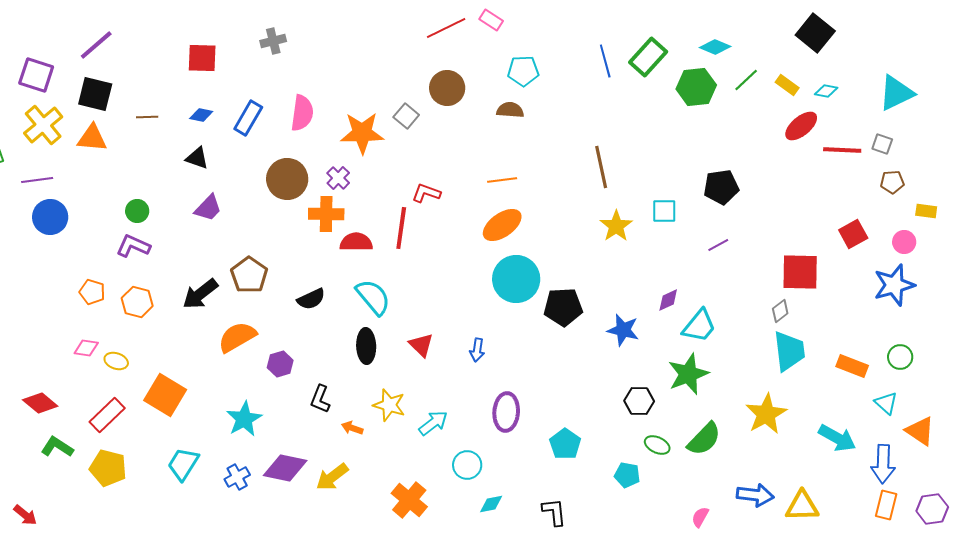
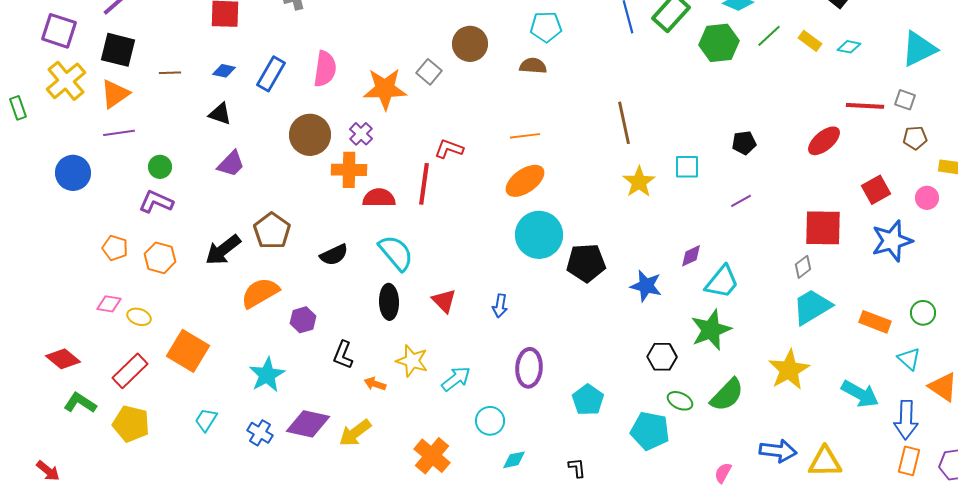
red ellipse: (801, 126) -> (824, 141), moved
orange triangle: (92, 138) -> (115, 94), turned -40
purple line: (37, 180) -> (119, 133), moved
black pentagon: (721, 187) -> (744, 143), size x0.7
blue star: (894, 285) -> (892, 241), moved
cyan trapezoid: (789, 351) -> (812, 307), turned -114
cyan trapezoid: (183, 464) -> (206, 420), size x0.7
cyan pentagon: (627, 475) -> (650, 431), size x1.5
blue cross: (237, 477) -> (260, 433), turned -30
black L-shape: (554, 512) -> (577, 468), size x0.7

